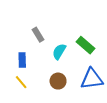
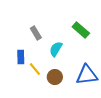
green rectangle: (85, 45) -> (81, 30), moved
yellow line: (21, 82) -> (35, 69), moved

